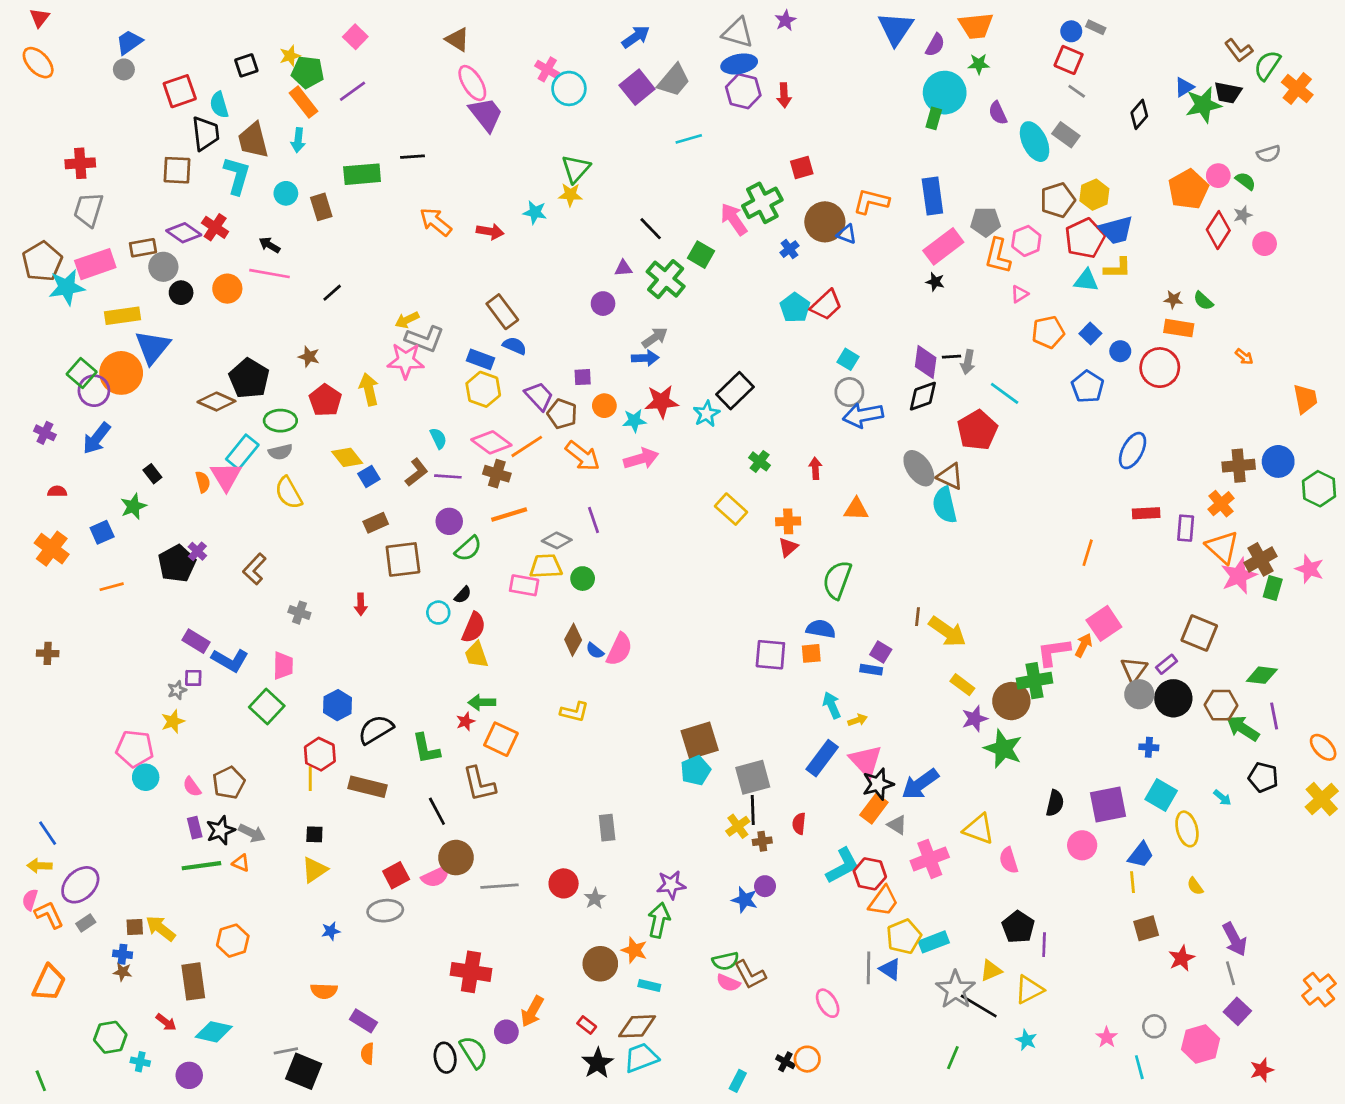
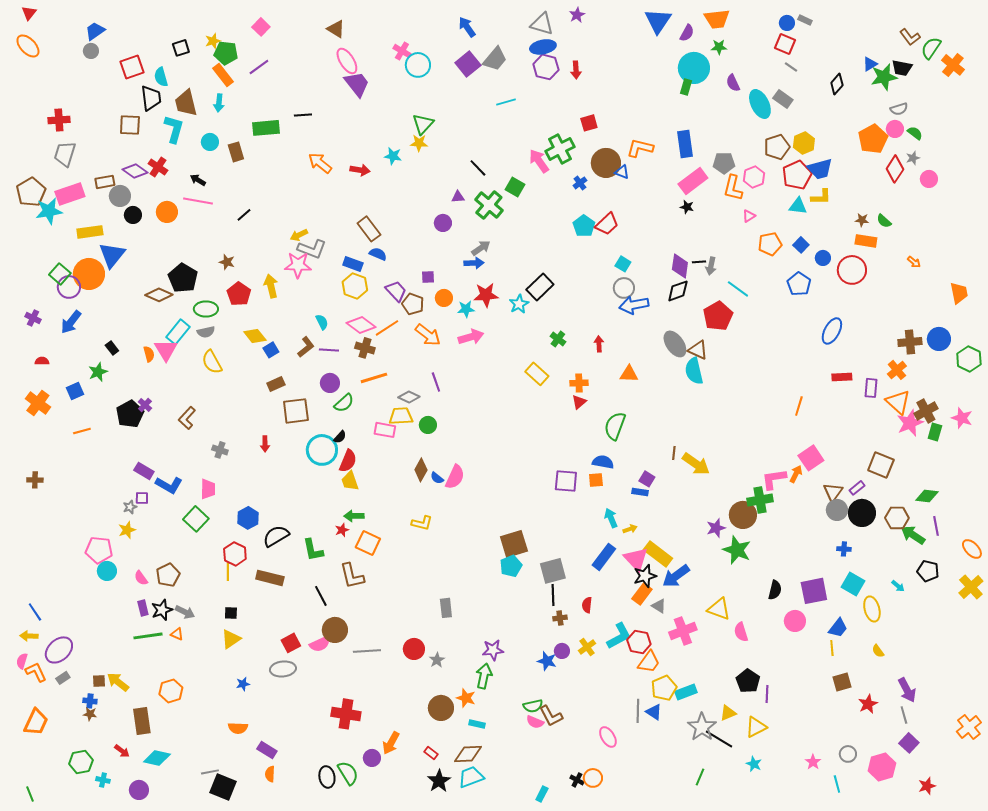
blue arrow: (636, 37) -> (467, 27), turned -90
gray semicircle: (1269, 154) -> (899, 109), moved
cyan circle: (438, 613) -> (322, 450), size x1.8
yellow rectangle: (962, 685) -> (658, 554), moved, size x1.6
yellow cross: (738, 826) -> (587, 647), moved

